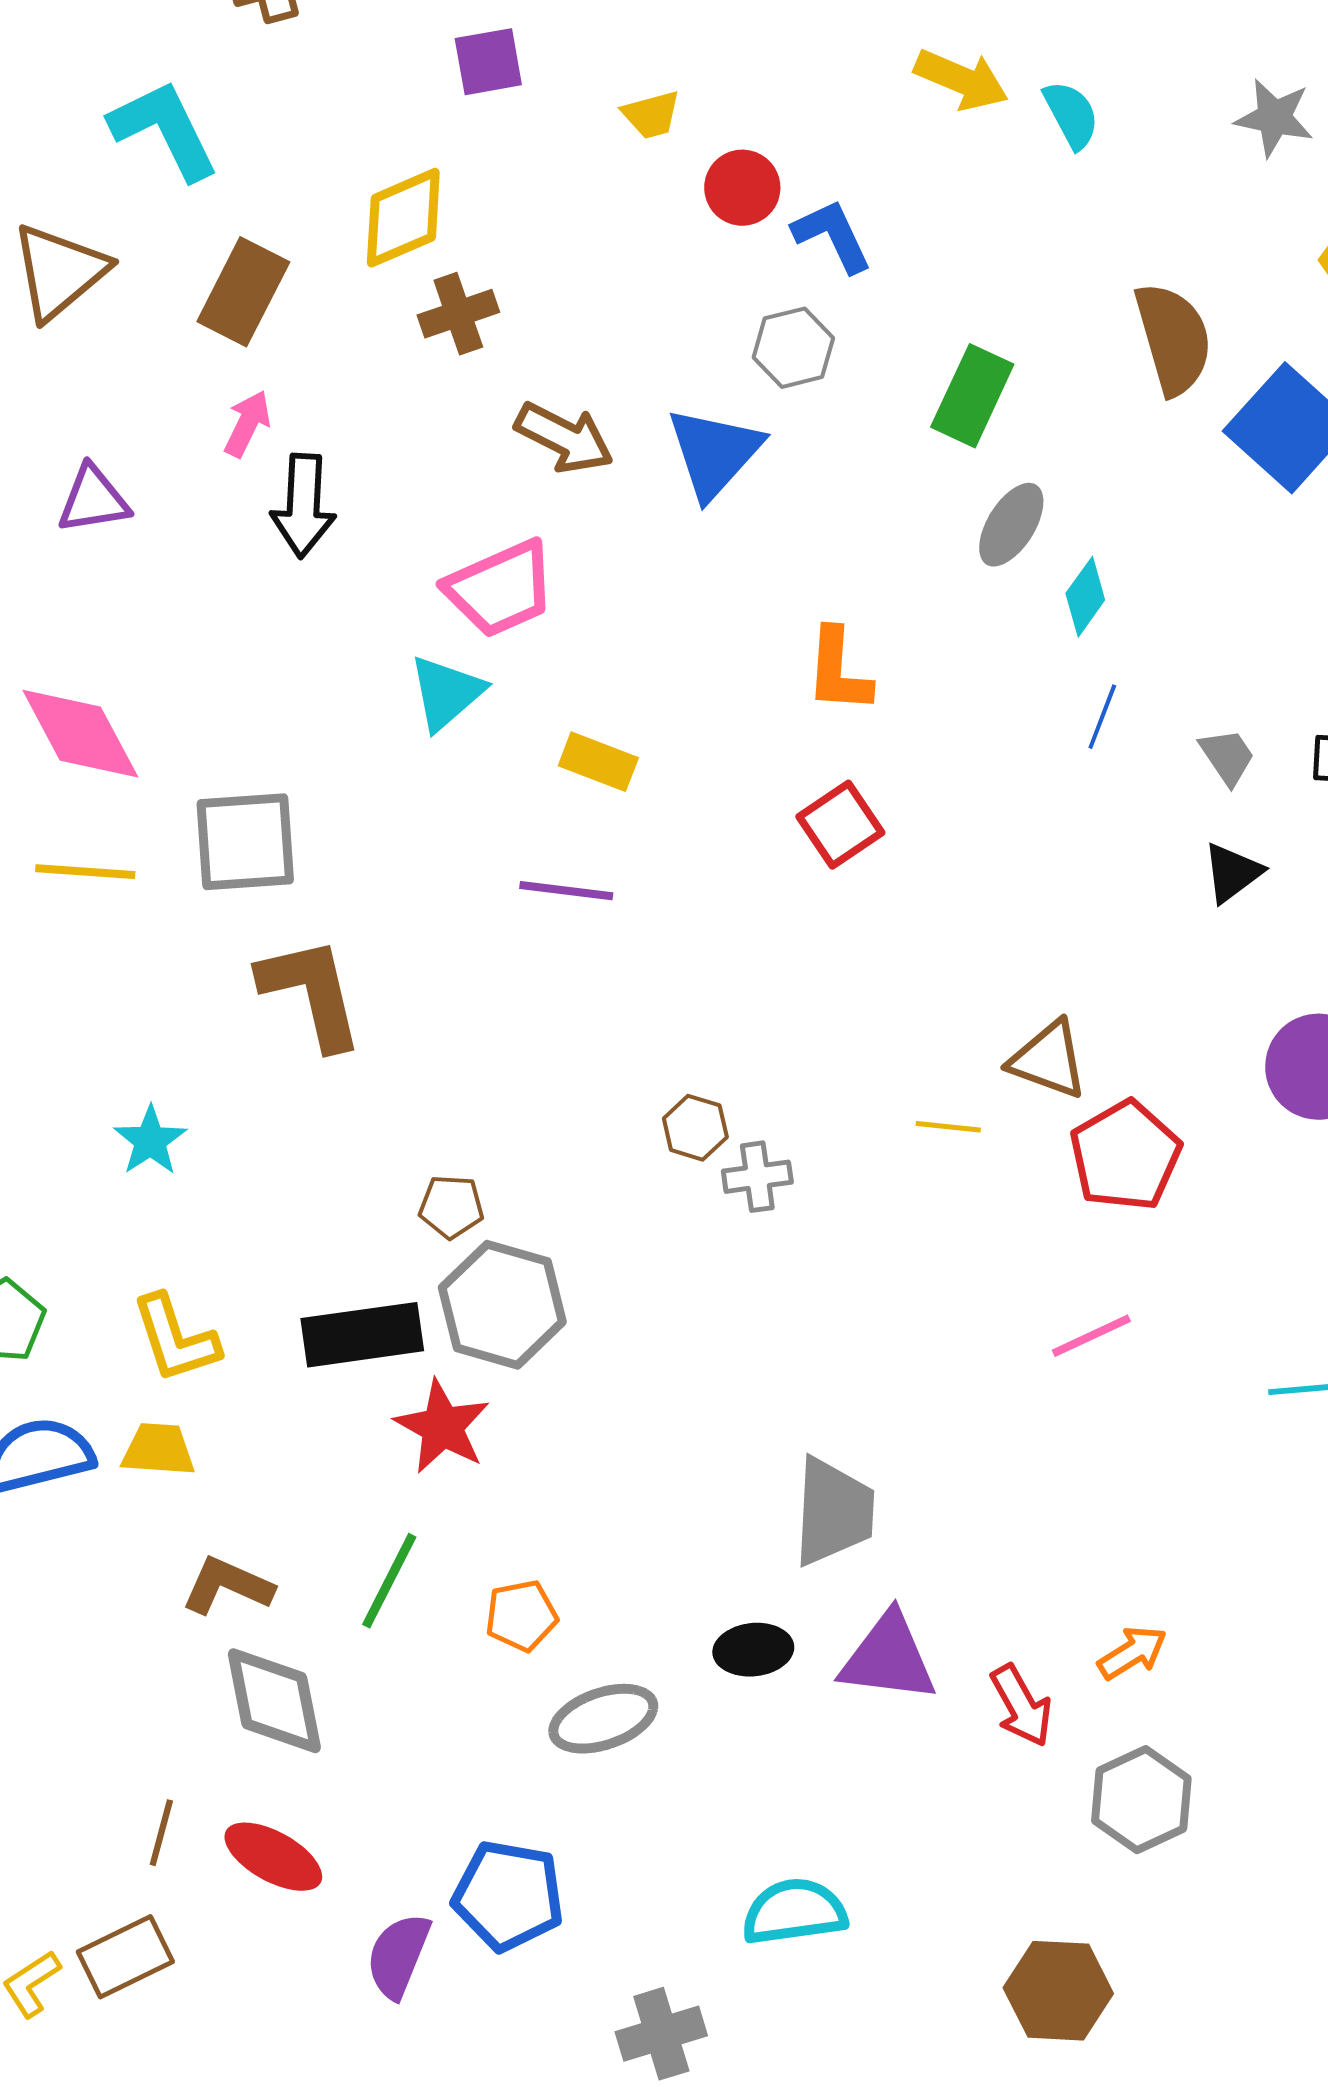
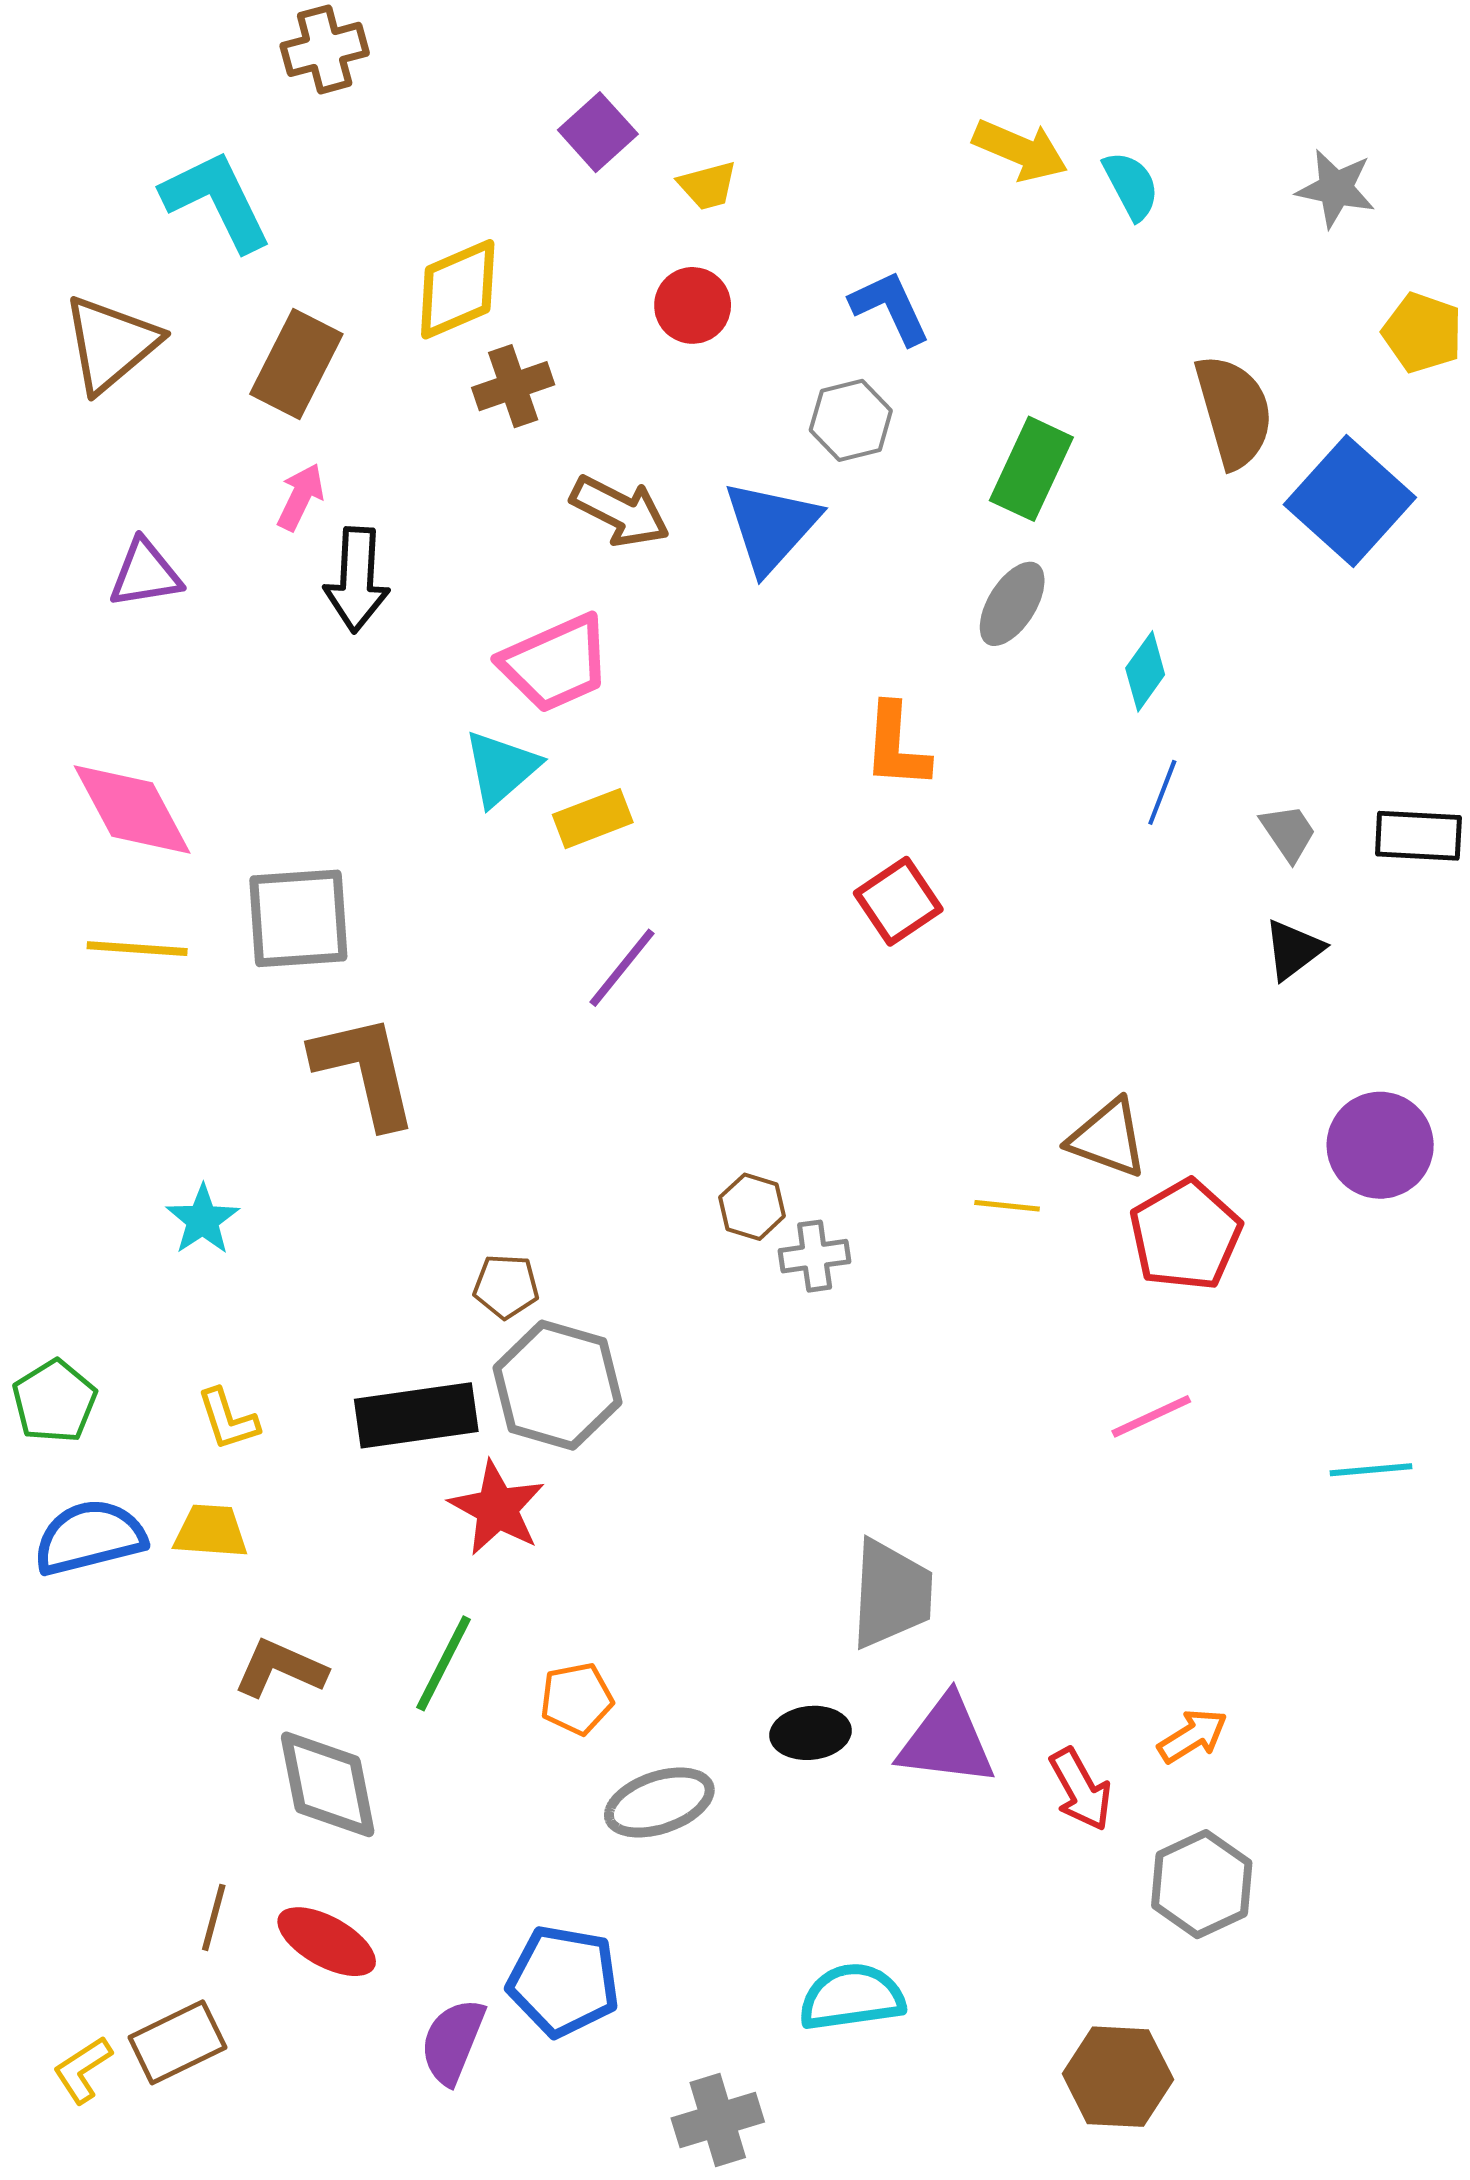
purple square: (488, 62) -> (598, 132), moved, turned -32
red circle: (742, 188) -> (693, 305), moved
gray ellipse: (1011, 525) -> (1012, 604), moved
yellow rectangle: (598, 762) -> (593, 819), moved, turned -42
purple line: (566, 891) -> (622, 968), turned -58
yellow L-shape: (175, 1339) -> (228, 1419), size x0.7

